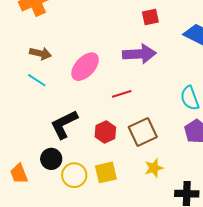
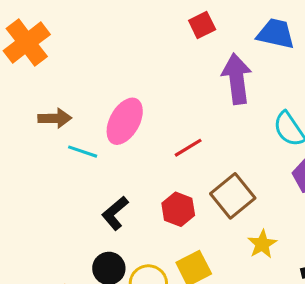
purple arrow: (139, 54) -> (237, 79), moved, turned -80
cyan line: (37, 80) -> (83, 152), moved
black L-shape: (64, 124) -> (115, 213), size x0.7

